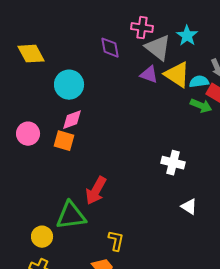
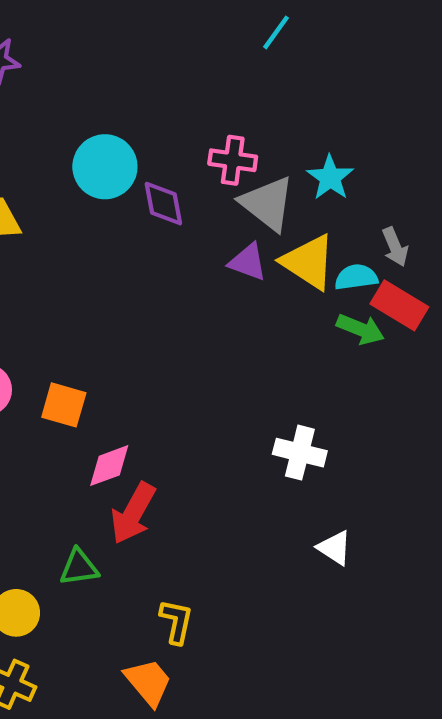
cyan circle: (69, 85) -> (105, 167), moved
pink diamond: (72, 120) -> (109, 466), moved
green triangle: (71, 216) -> (79, 567), size x0.6

